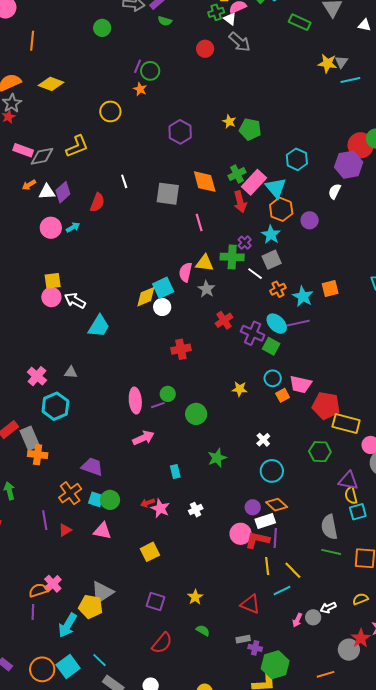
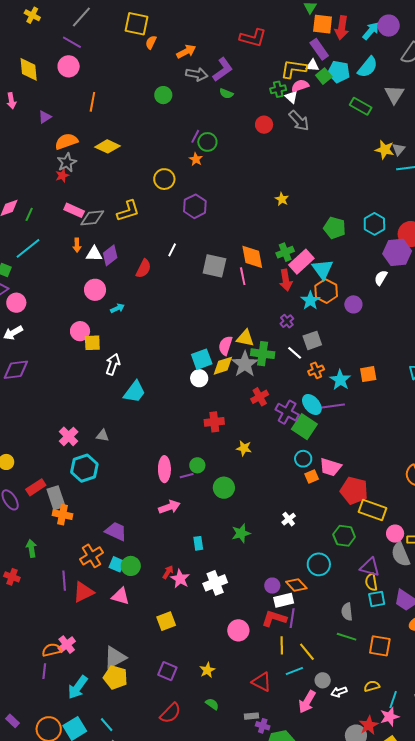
green pentagon: (250, 129) -> (335, 228), moved
purple hexagon: (180, 132) -> (195, 206), moved
cyan hexagon: (297, 159) -> (374, 224), moved
white line: (124, 181) -> (172, 250), turned 40
orange arrow: (29, 185) -> (77, 245), turned -64
pink line: (199, 222) -> (243, 276), moved
cyan arrow: (73, 227) -> (117, 308), moved
cyan star: (271, 235) -> (310, 301), moved
green cross: (232, 257) -> (263, 354), moved
gray star: (206, 289) -> (245, 364), size x1.5
pink circle: (51, 297) -> (80, 331), moved
yellow diamond: (146, 297) -> (223, 366), moved
white arrow: (75, 301) -> (113, 364), turned 75
green square: (271, 346) -> (304, 427), size x1.4
yellow star: (240, 389) -> (244, 448), moved
cyan circle: (272, 471) -> (319, 564), moved
red arrow: (148, 503) -> (168, 572), turned 136
white cross: (196, 510) -> (215, 583), size x1.6
gray semicircle: (329, 527) -> (347, 612), size x0.7
red triangle: (65, 530) -> (83, 592), size x1.6
pink circle: (241, 534) -> (238, 630), moved
yellow pentagon: (91, 607) -> (115, 677), moved
gray circle: (313, 617) -> (323, 680), moved
pink arrow: (297, 620) -> (307, 702), size x1.6

